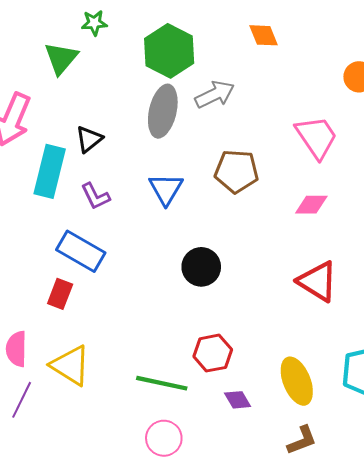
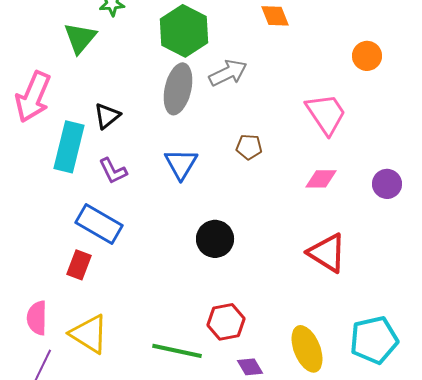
brown pentagon: (237, 171) -> (249, 147), size x0.6

